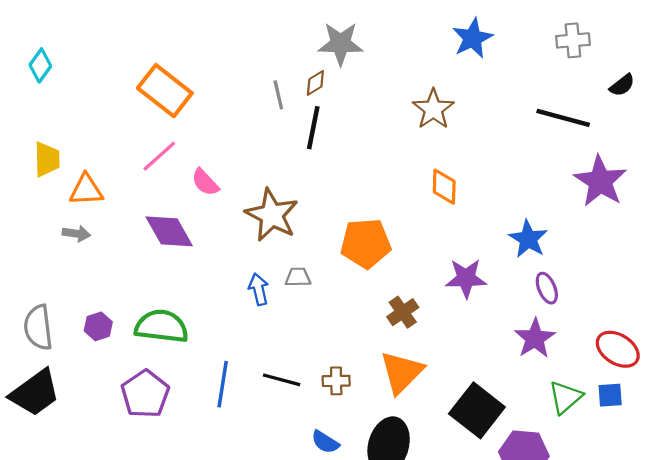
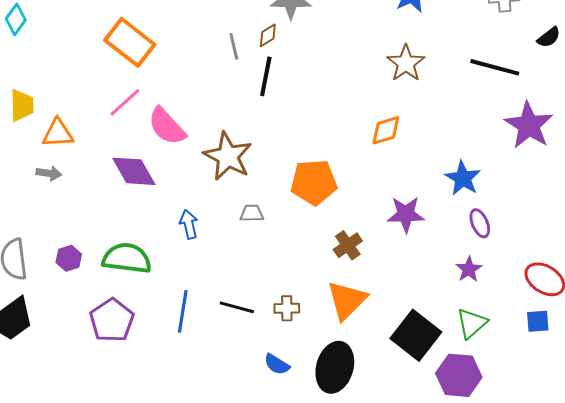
brown star: (433, 109) -> (406, 63), moved
pink semicircle: (205, 182) -> (167, 126), size x1.5
orange diamond: (444, 187) -> (386, 130), turned 72
blue arrow: (259, 289) -> (189, 224), moved
purple star: (535, 338) -> (469, 269), size x0.7
green triangle: (565, 397) -> (472, 323), moved

